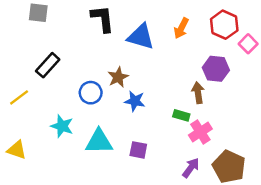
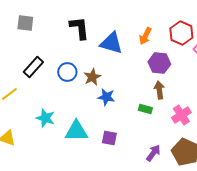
purple hexagon: (216, 69) -> (159, 63), moved
blue circle: (91, 93) -> (67, 72), moved
pink cross: (200, 132) -> (181, 115), moved

